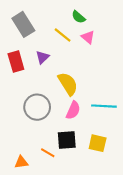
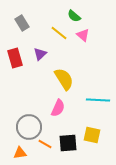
gray rectangle: (23, 24) -> (22, 23), size x0.7
gray circle: (37, 107) -> (29, 127), moved
pink semicircle: (73, 110) -> (58, 108), moved
black square: (67, 140) -> (68, 143), moved

